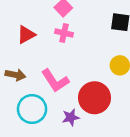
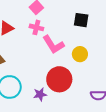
pink L-shape: (55, 81) -> (53, 45), moved

